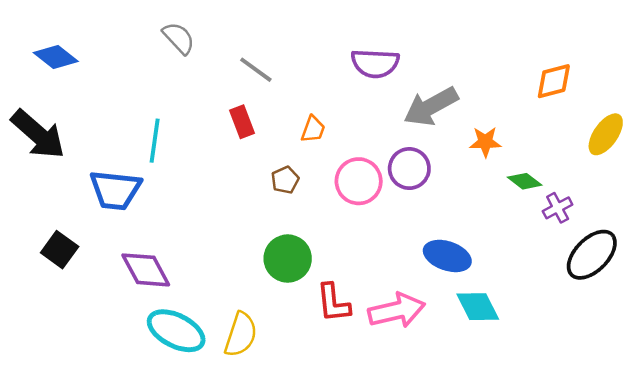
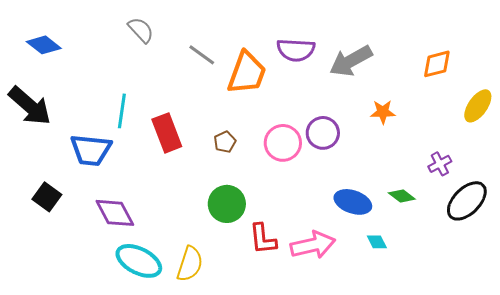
gray arrow: (431, 106) -> (351, 61), moved
red rectangle: (242, 122) -> (167, 133), moved, size x1.5
orange trapezoid: (313, 129) -> (247, 73), moved, size x2.0
green diamond: (525, 181) -> (402, 196), moved
cyan diamond: (478, 307) -> (377, 242), size x0.6

